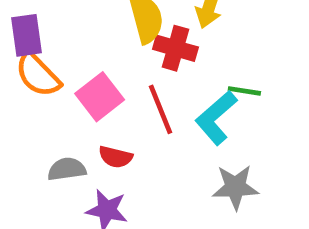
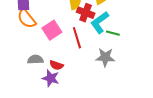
cyan L-shape: (216, 118) -> (100, 22), moved
red semicircle: (115, 157) -> (56, 65), moved
gray star: (235, 187) -> (105, 57), moved

